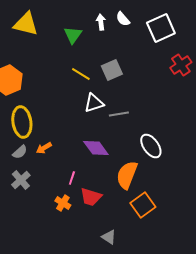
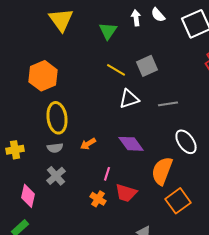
yellow triangle: (26, 24) -> (61, 20), turned 40
gray line: (119, 114) -> (168, 104), moved
orange arrow: (44, 148) -> (88, 144), moved
gray semicircle: (20, 152) -> (55, 148), turned 35

